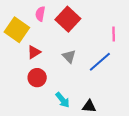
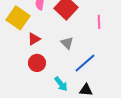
pink line: (114, 34) -> (99, 22), moved
blue line: (100, 62) -> (85, 63), moved

